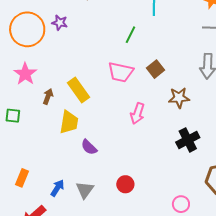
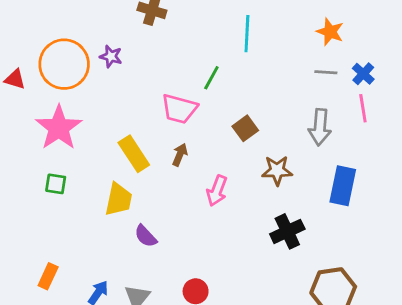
pink trapezoid: (121, 72) -> (179, 109), moved
pink star: (25, 74) -> (59, 128), size x1.4
brown arrow: (48, 96) -> (180, 155), moved
green square: (13, 116) -> (56, 184), moved

